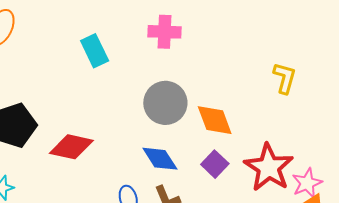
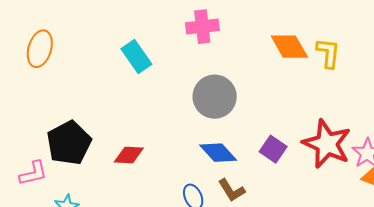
orange diamond: (215, 120) -> (289, 47), moved
red diamond: (71, 147) -> (129, 155), size x0.7

